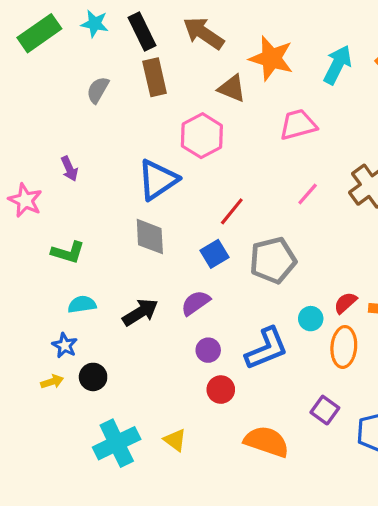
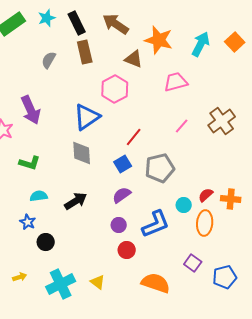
cyan star: (95, 24) -> (47, 18), turned -30
purple arrow: (69, 169) -> (31, 110), size x1.8
purple semicircle: (196, 303) -> (122, 195), moved
yellow arrow: (52, 382) -> (20, 277), moved

